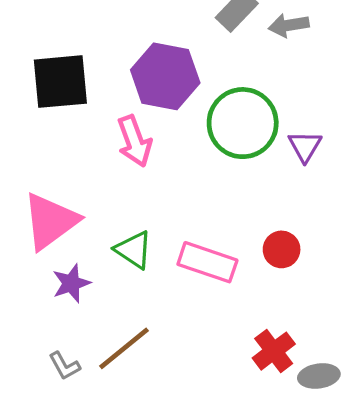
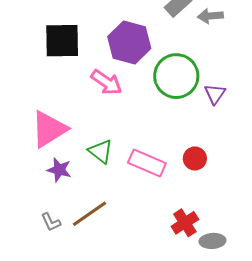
pink arrow: (134, 141) -> (106, 82), turned -40
purple star: (71, 283) -> (59, 170), turned 30

